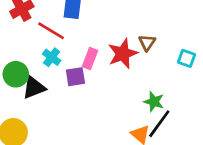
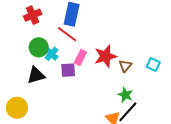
red line: (51, 31) -> (67, 34), moved
brown triangle: (147, 43) -> (125, 66), moved
green circle: (16, 74) -> (39, 47), moved

